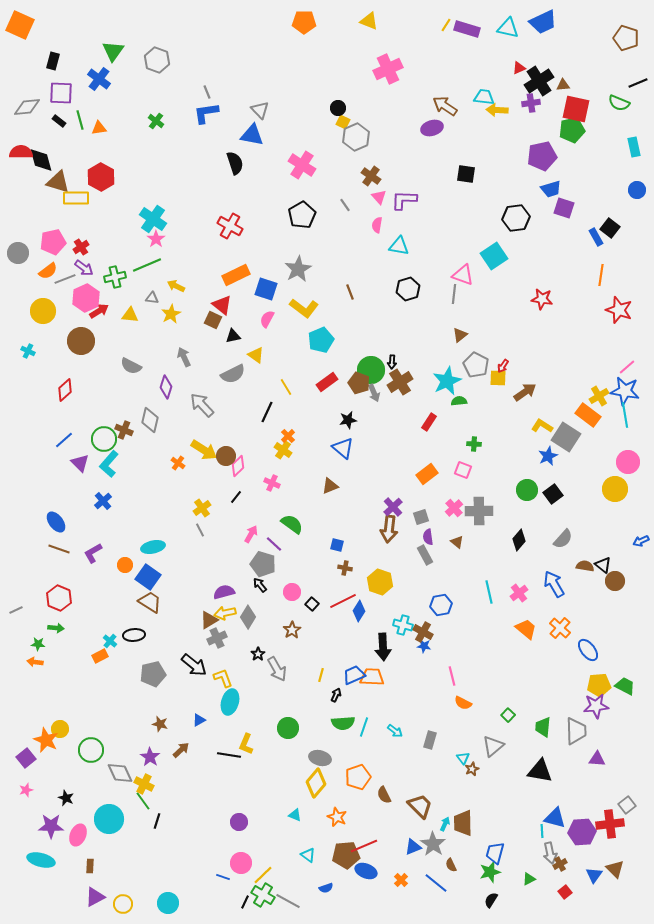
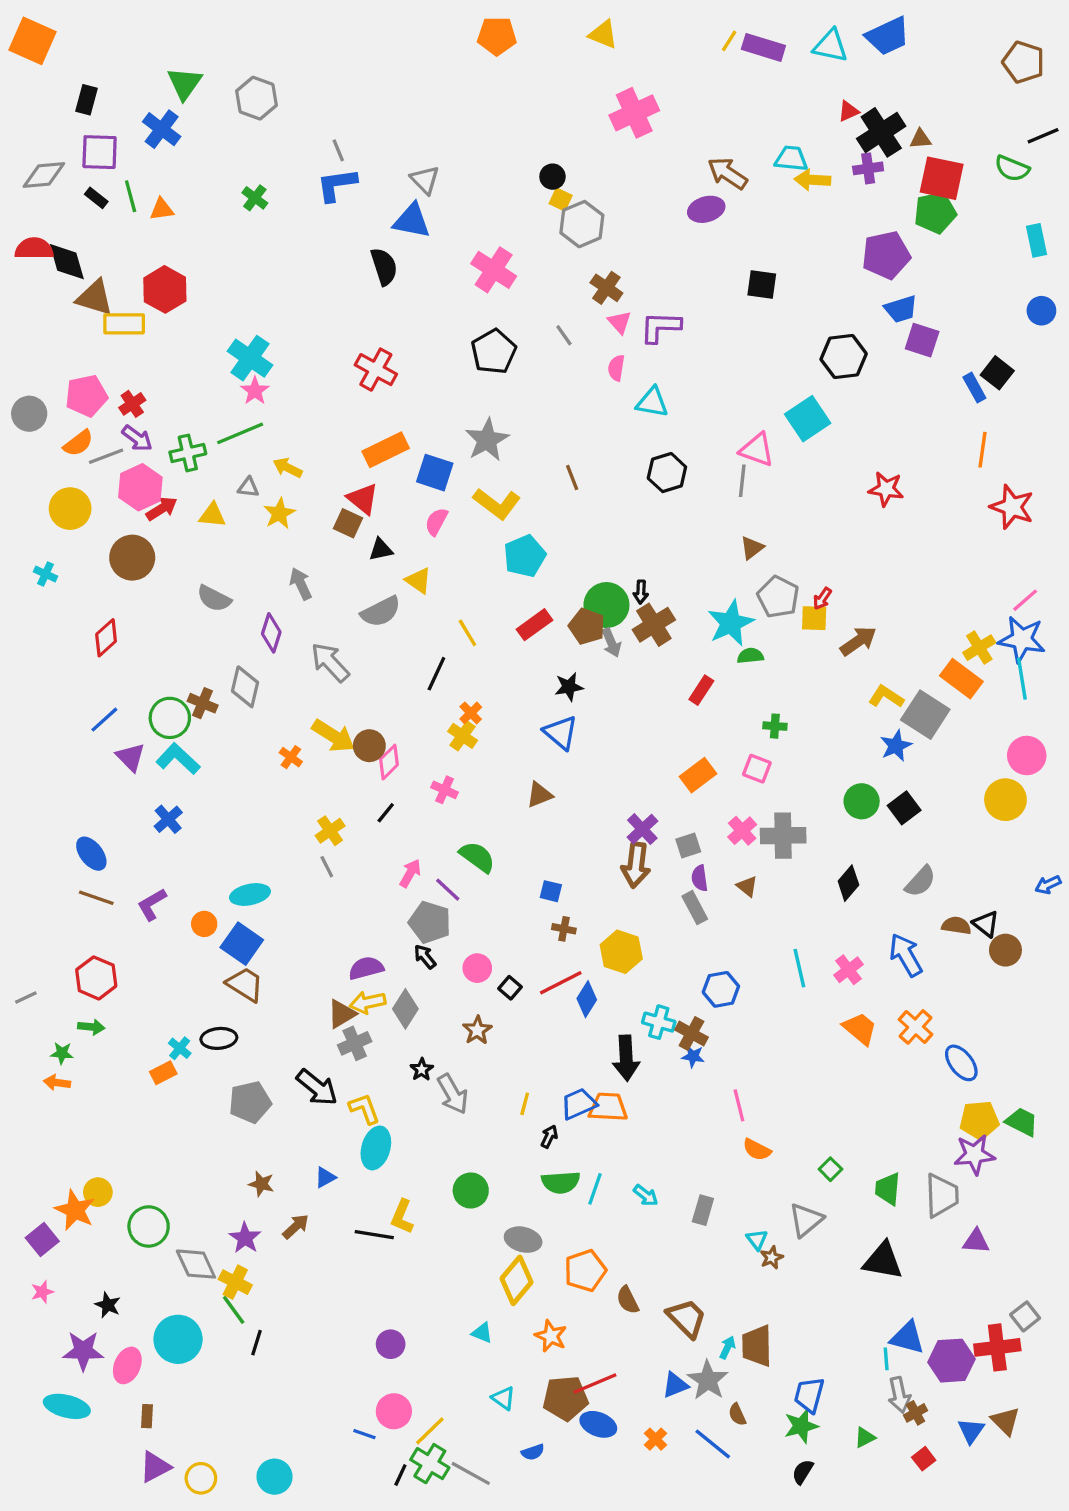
cyan L-shape: (109, 464) -> (178, 759), turned 92

